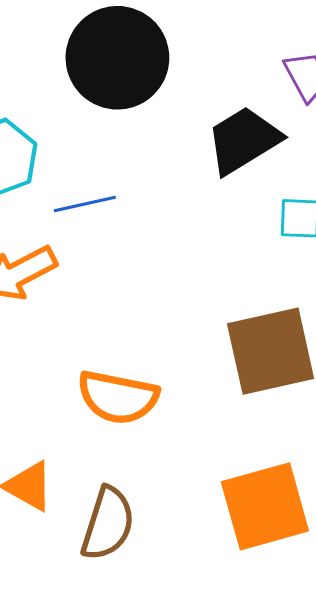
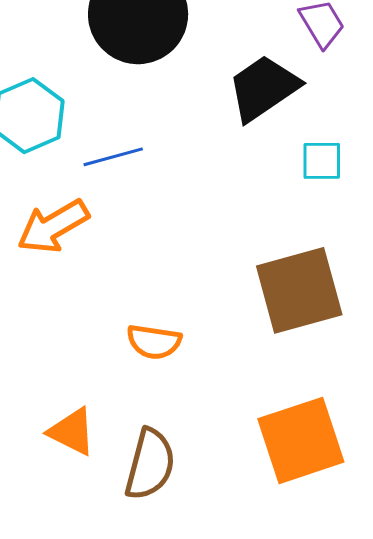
orange semicircle: (118, 397) -> (154, 342), size x0.7

